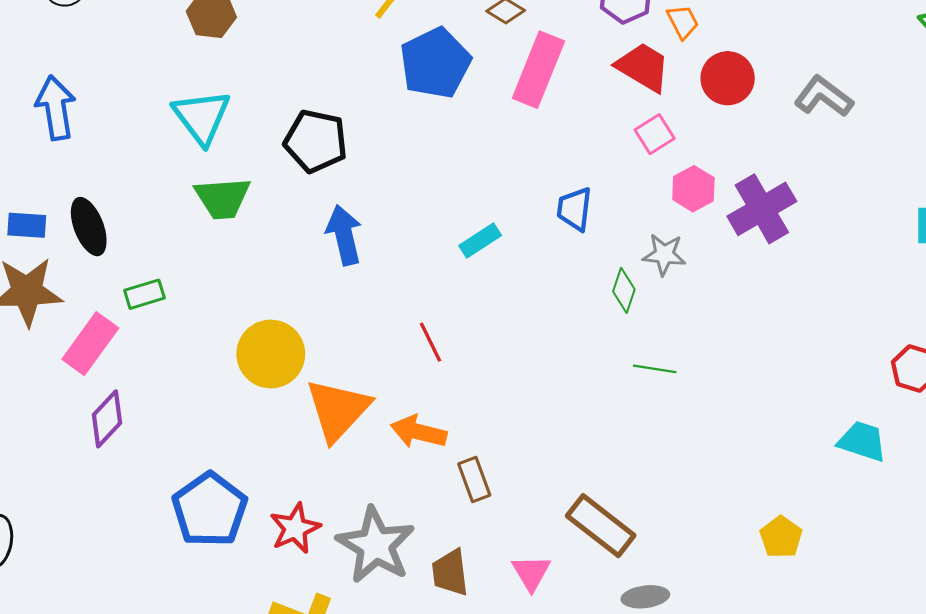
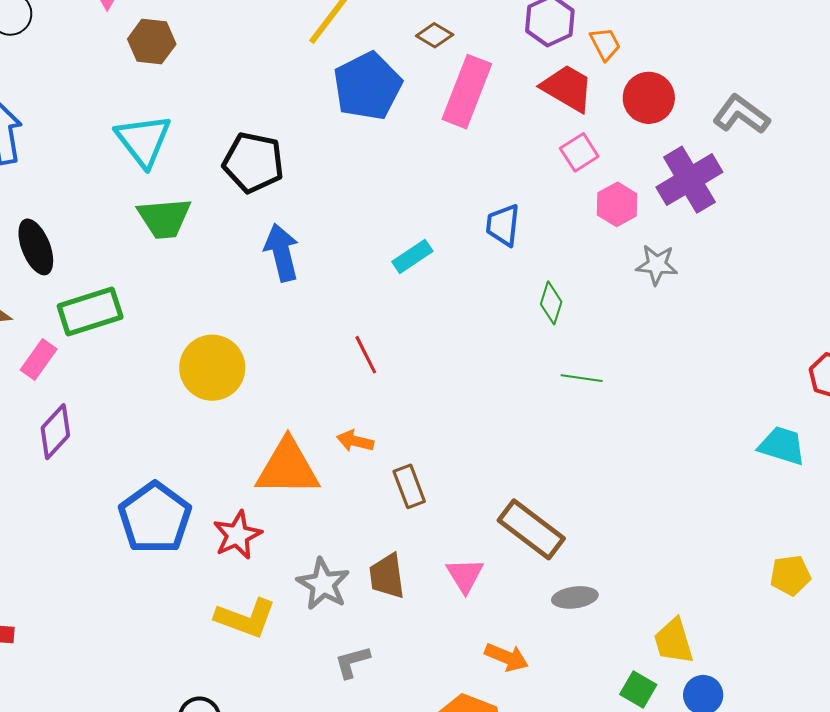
purple cross: (762, 209) -> (689, 180), moved
gray star: (664, 255) -> (657, 265), moved
green rectangle: (144, 294) -> (90, 311), size x1.6
pink rectangle: (90, 344) -> (39, 360), size x0.7
orange triangle: (338, 410) -> (288, 468), moved, turned 48
orange arrow: (419, 432) -> (355, 441), size x0.7
yellow pentagon: (781, 537) -> (790, 575), moved, turned 30
gray star: (376, 545) -> (323, 584), moved, size x0.7

